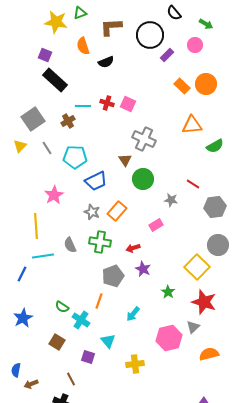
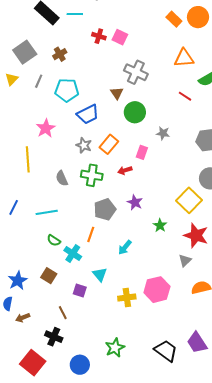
cyan line: (83, 106) -> (75, 14), moved
gray line: (47, 148) -> (39, 81), turned 56
red line: (193, 184) -> (185, 96), moved
pink rectangle: (156, 225) -> (142, 152), moved, turned -40
red arrow: (133, 248) -> (125, 170), moved
cyan line: (43, 256) -> (47, 212), moved
blue star: (23, 318) -> (18, 281), moved
pink hexagon: (169, 338) -> (157, 290), moved

